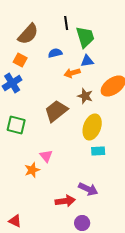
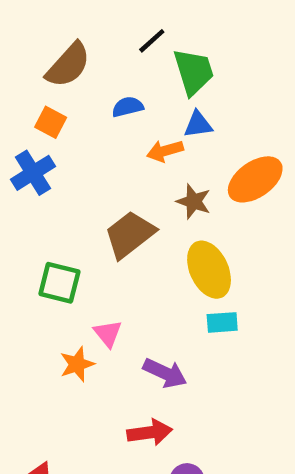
black line: (66, 23) -> (152, 41), turned 56
green square: (16, 125) -> (59, 283), moved
yellow ellipse: (92, 127) -> (209, 270), turned -45
purple arrow: (88, 189) -> (165, 373), moved

